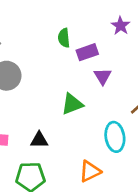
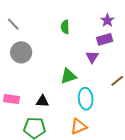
purple rectangle: (87, 52) -> (105, 39), moved
cyan ellipse: (115, 137) -> (86, 99), moved

